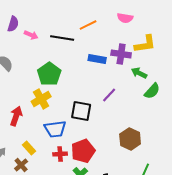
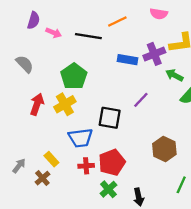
purple cross: (121, 54) -> (154, 54), turned -30
red arrow: (16, 116) -> (37, 104), moved

